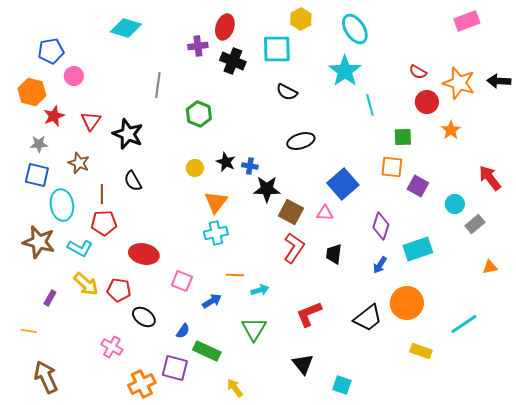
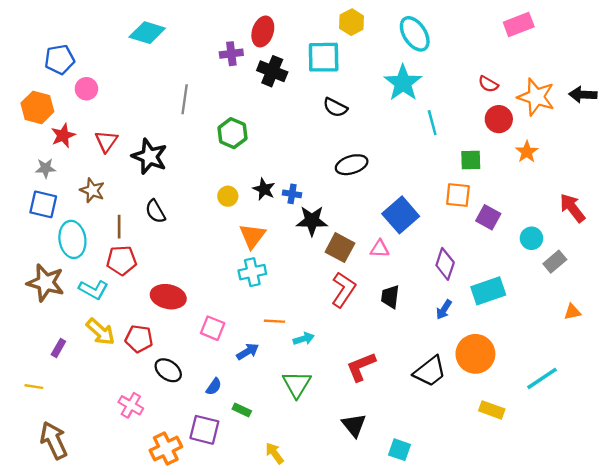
pink rectangle: (467, 21) -> (519, 24), moved
green rectangle: (207, 351) -> (242, 410), size x0.6

